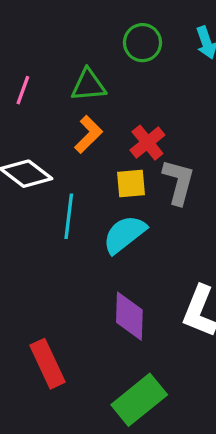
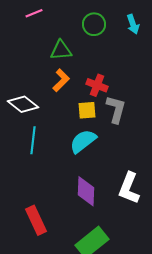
pink line: (23, 90) -> (34, 13), moved, turned 48
red cross: (147, 143) -> (97, 85), turned -30
cyan line: (69, 216) -> (33, 140), moved

